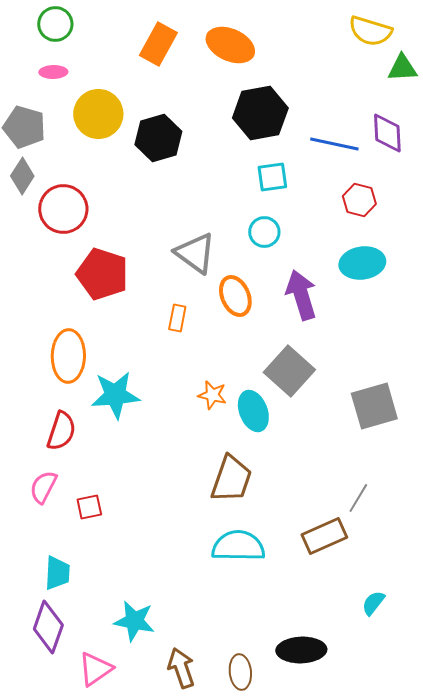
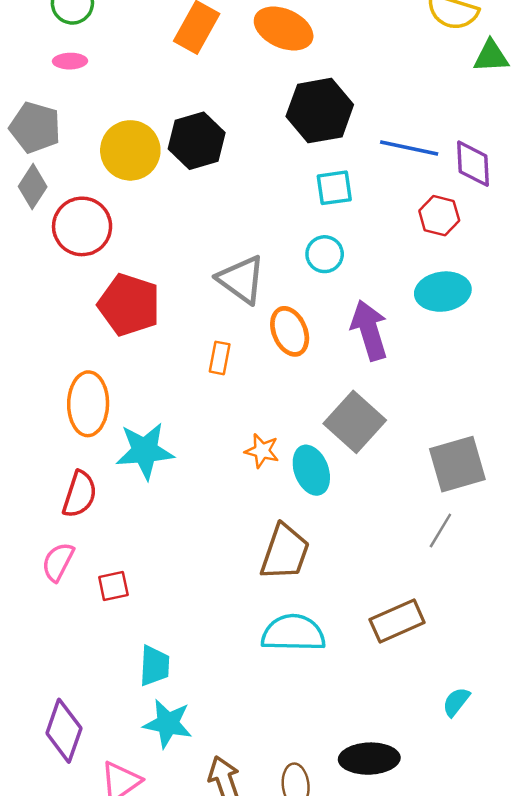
yellow circle: (98, 114) -> (130, 150), moved
purple diamond: (387, 133) -> (473, 164), moved
gray line: (358, 498) -> (440, 530), moved
cyan trapezoid: (57, 573) -> (154, 666), moved

